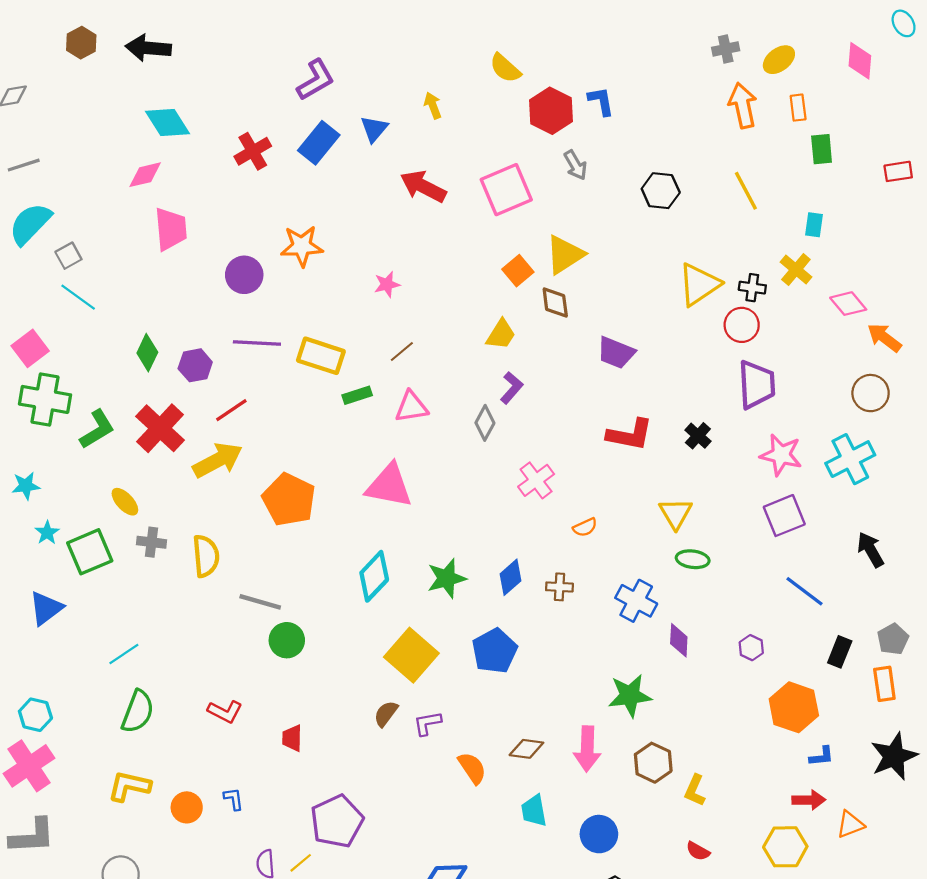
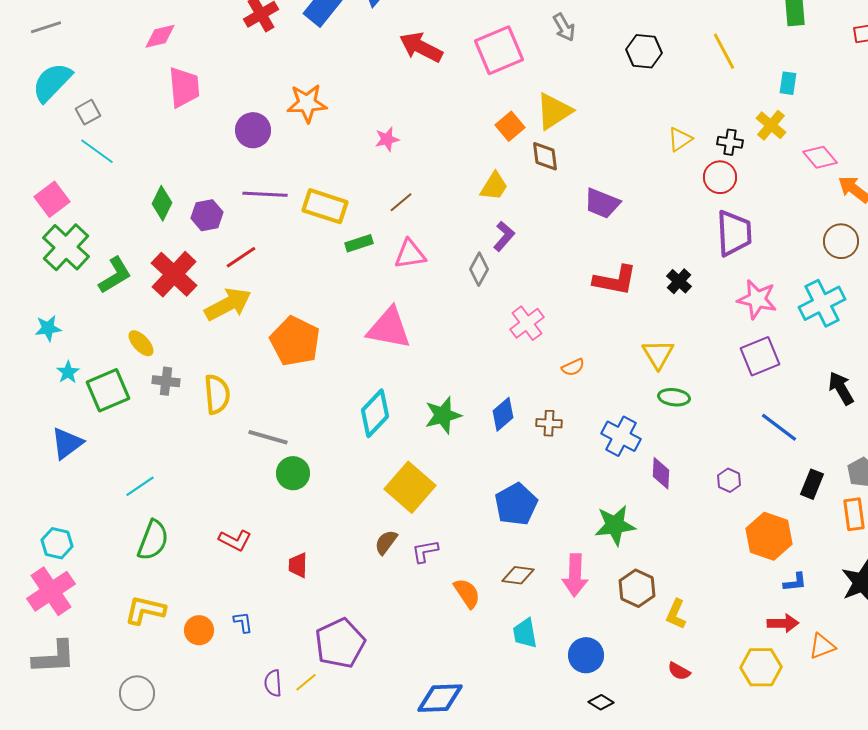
yellow triangle: (699, 284) -> (680, 139), size x0.6
green cross: (45, 399) -> (66, 247), turned 33
blue pentagon: (495, 651) -> (516, 504), moved

